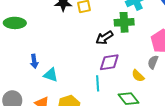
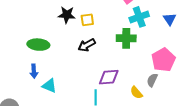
green ellipse: (15, 23) -> (38, 45), moved
black arrow: (104, 38) -> (87, 45), moved

